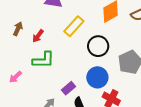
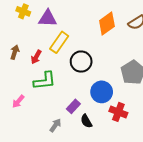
yellow rectangle: (74, 26) -> (59, 42), moved
black circle: (98, 46) -> (81, 62), moved

